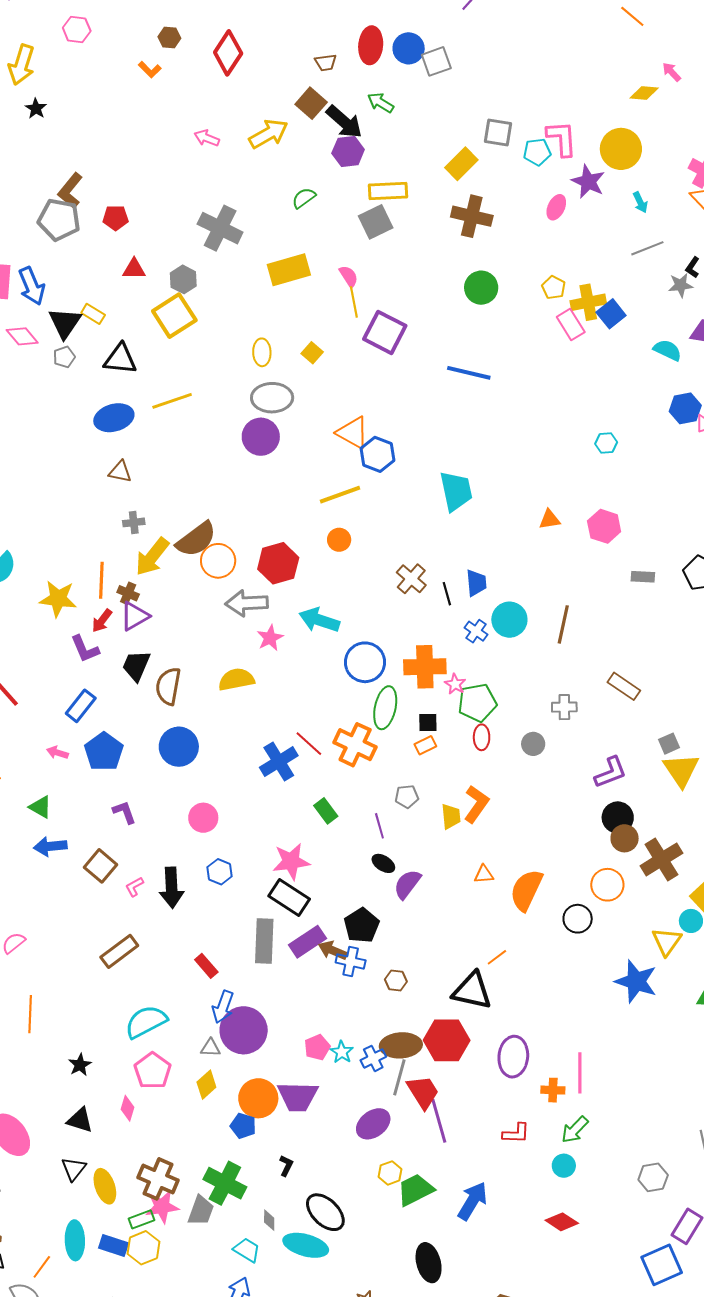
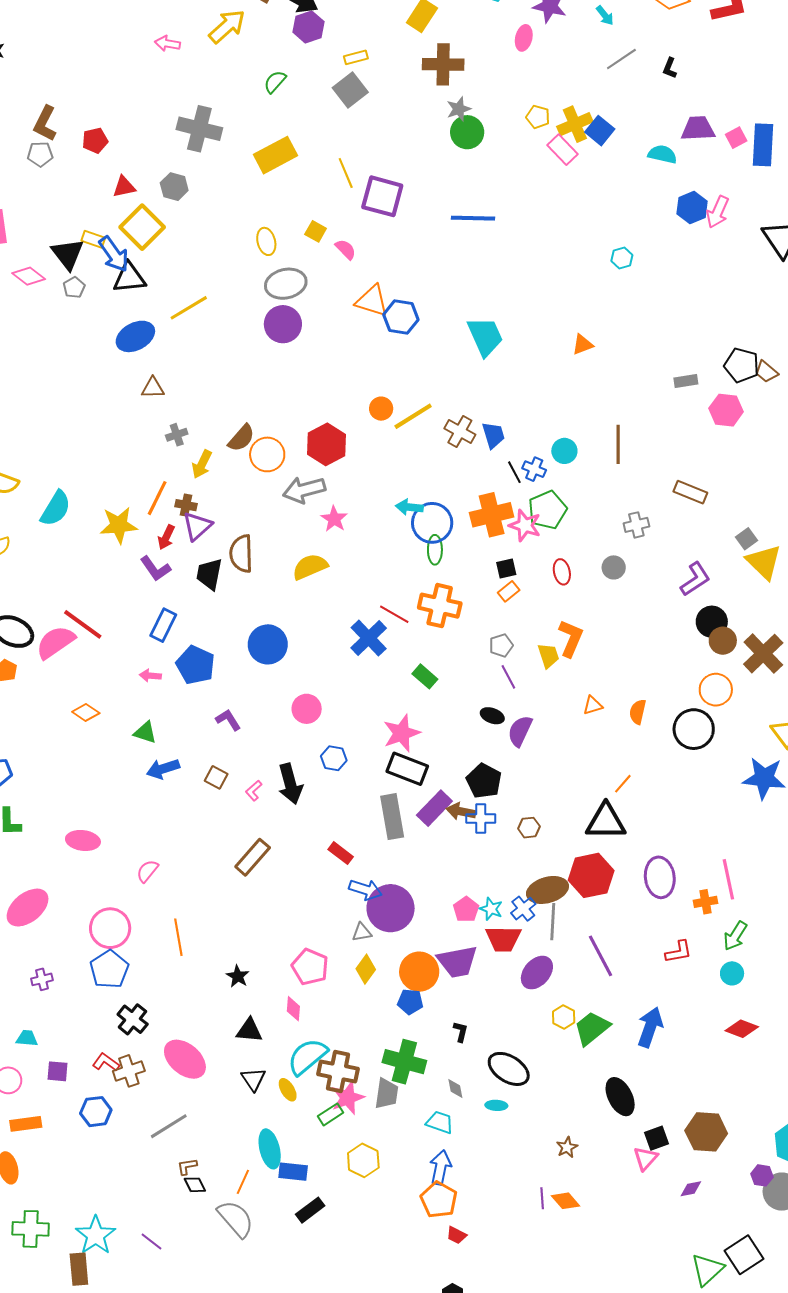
yellow rectangle: (388, 191) -> (356, 57), size x0.6
gray pentagon: (59, 220) -> (40, 154), size x0.6
pink semicircle: (349, 276) -> (346, 249), moved
gray star: (681, 285) -> (459, 109), moved
blue arrow: (32, 286) -> (114, 254), moved
yellow square: (174, 316) -> (142, 227), moved
yellow line: (340, 495) -> (413, 416), moved
pink hexagon: (604, 526) -> (726, 410), moved
brown semicircle: (196, 539) -> (241, 438), size x0.7
yellow arrow: (152, 557) -> (202, 464), size x0.7
orange line: (101, 580) -> (157, 498), turned 36
blue trapezoid: (476, 583) -> (493, 435), moved
black line: (447, 594) -> (514, 472), moved
cyan arrow: (319, 620) -> (409, 507), moved, size x0.7
cyan circle: (509, 620) -> (564, 451), size x0.7
pink star: (455, 684) -> (525, 525), size x1.5
brown semicircle: (168, 686) -> (241, 554), moved
green pentagon: (477, 703) -> (547, 510), moved
green ellipse: (385, 708) -> (435, 550), moved, size x0.7
purple line: (379, 826) -> (508, 677), moved
brown square: (100, 866) -> (216, 777), size x0.7
orange semicircle: (526, 890) -> (638, 712), size x0.6
black circle: (578, 919) -> (694, 729), size x1.4
blue arrow: (223, 1007) -> (365, 890), turned -80
cyan semicircle: (146, 1022) -> (307, 1057), moved
red trapezoid: (423, 1092) -> (503, 939), moved, turned 135
yellow ellipse: (105, 1186) -> (288, 1090), size x0.7
cyan ellipse: (306, 1245) -> (496, 1105), size x0.5
blue rectangle: (114, 1246) -> (293, 1172), moved
yellow hexagon: (143, 1248) -> (363, 1160), moved

